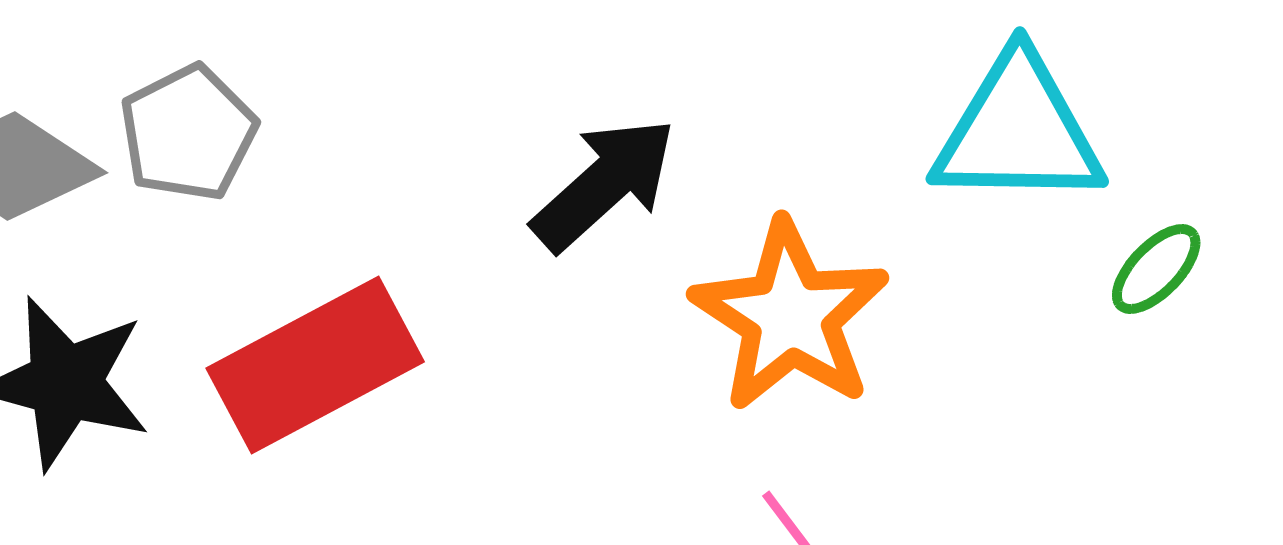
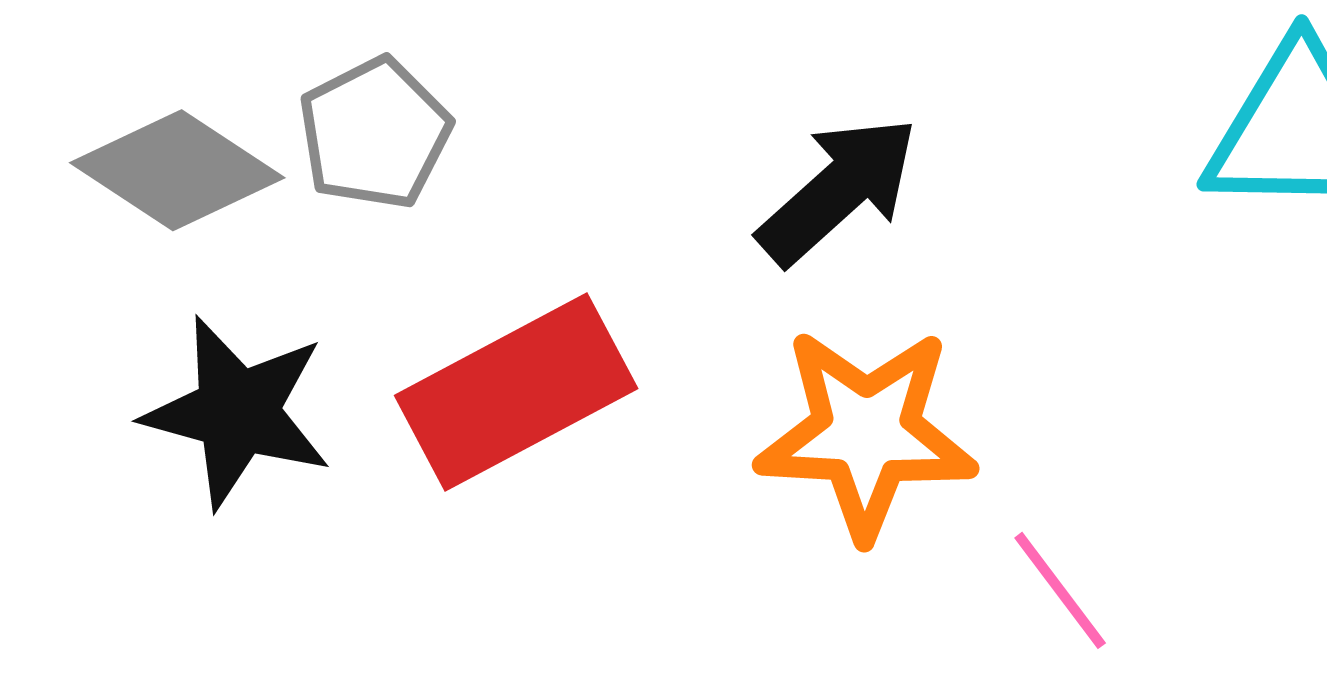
orange star: (790, 316) -> (866, 433), moved, turned -30

